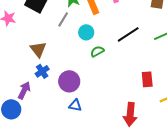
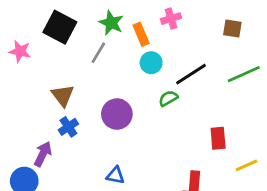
cyan circle: (86, 32) -> (151, 63), moved
green semicircle: (97, 51) -> (168, 98), moved
purple circle: (69, 81) -> (117, 114), moved

